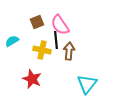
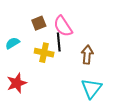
brown arrow: (69, 51) -> (87, 55), moved
red star: (32, 79) -> (17, 83), moved, turned 30

